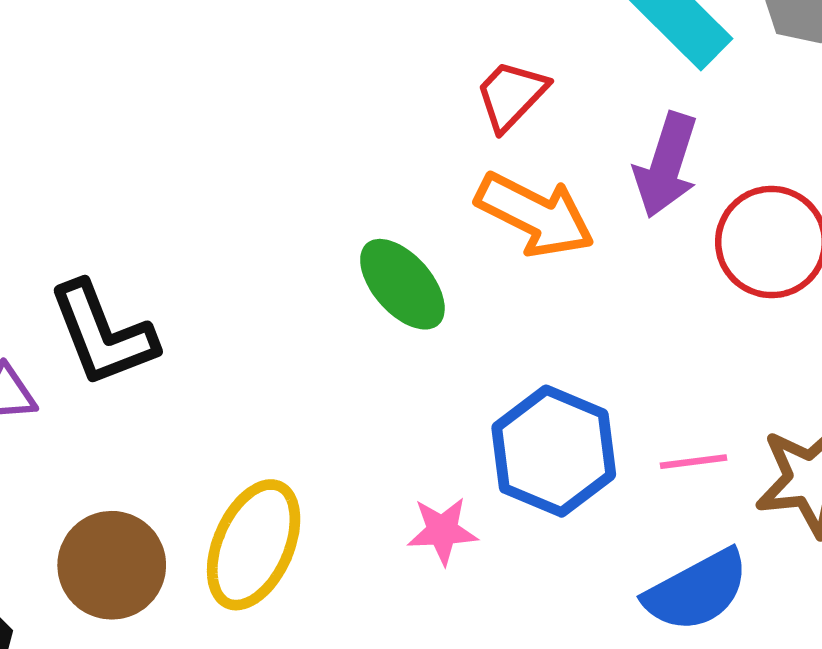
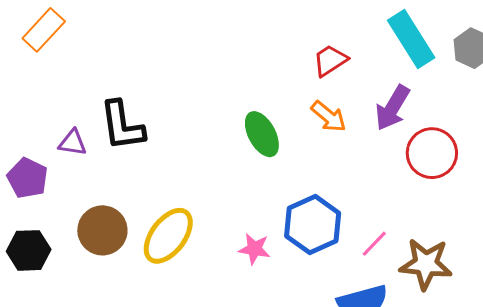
orange arrow: (535, 215) -> (329, 117), size x0.7
pink line: (693, 462) -> (374, 244), turned -52

